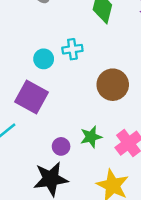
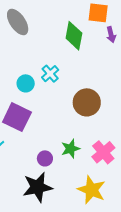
cyan cross: (72, 49) -> (50, 74), turned -30

